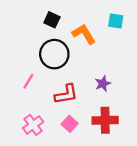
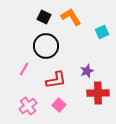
cyan square: (116, 21) -> (102, 32), moved, turned -32
orange L-shape: (84, 34) -> (71, 17), moved
red cross: (105, 120) -> (98, 93), moved

